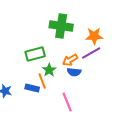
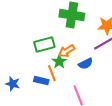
orange arrow: (70, 60) -> (67, 51), moved
blue semicircle: (74, 72) -> (86, 64), turned -32

